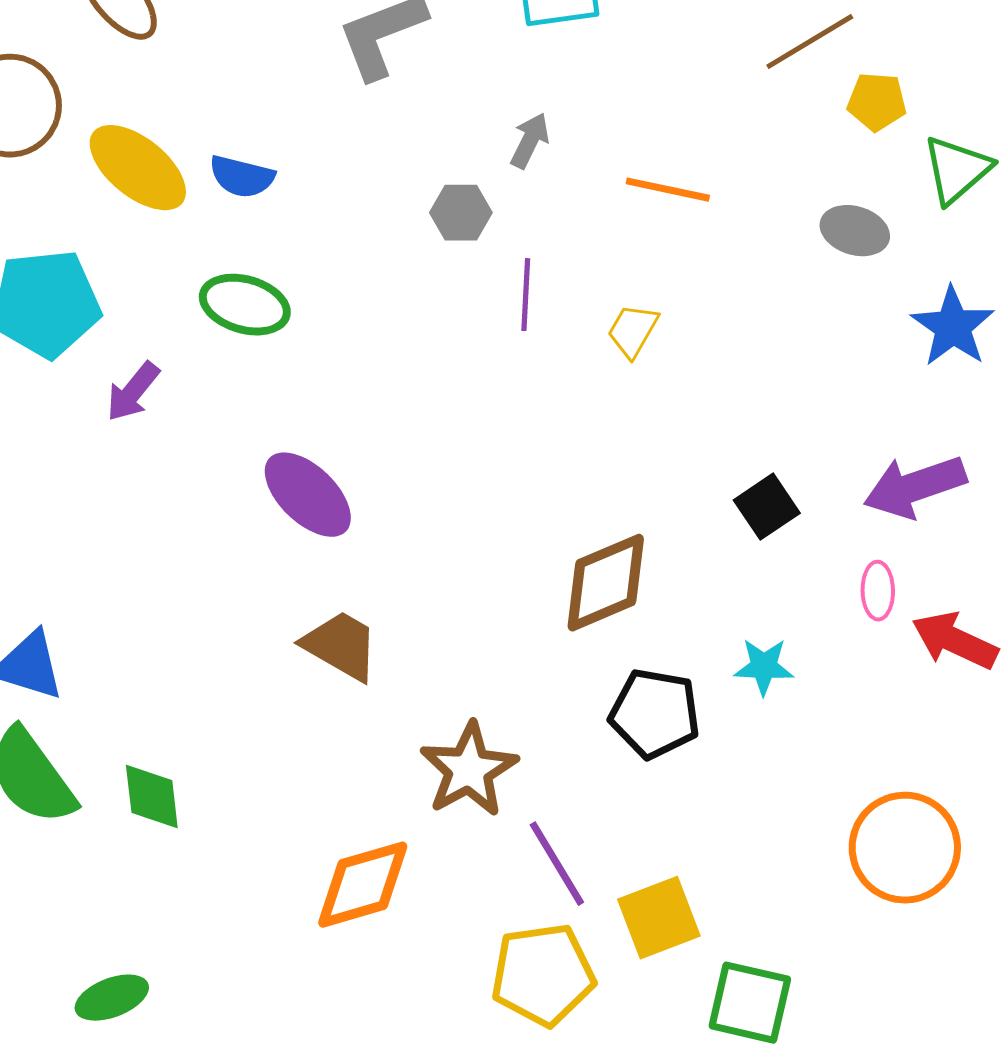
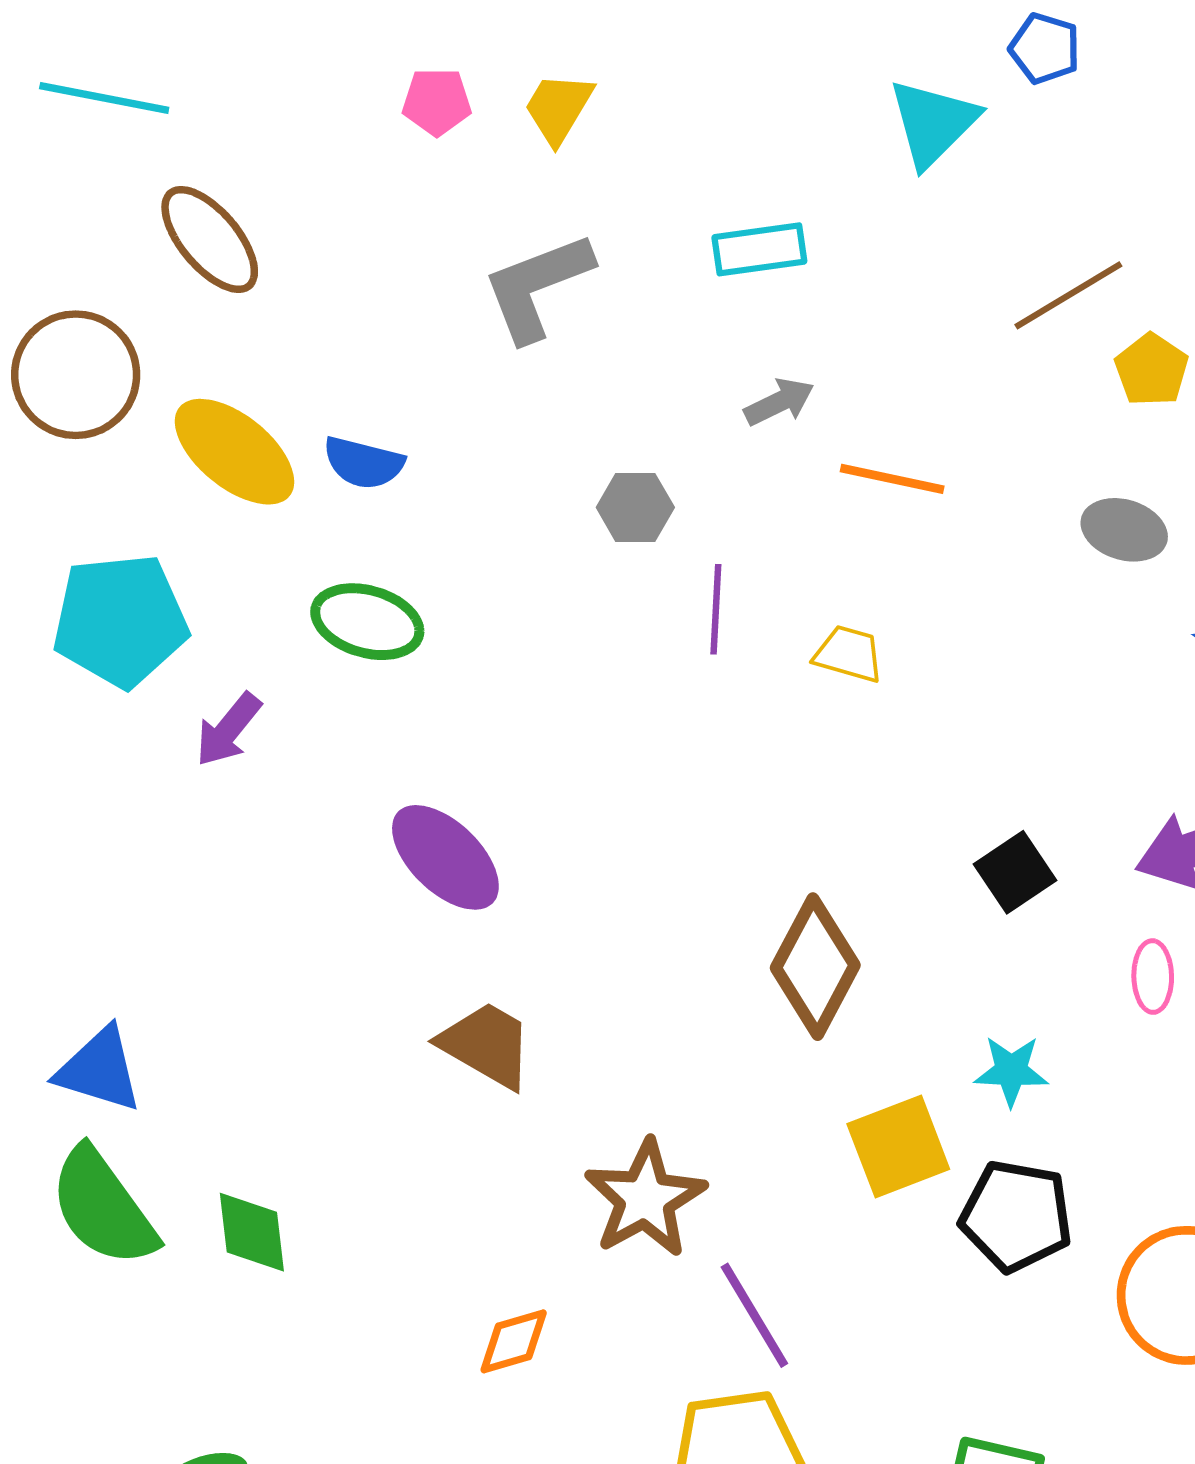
yellow pentagon: (877, 102) -> (1151, 370), turned 30
gray arrow: (530, 141) -> (779, 402), moved, turned 38
yellow trapezoid: (633, 331) -> (849, 654), turned 76
brown diamond: (606, 583) -> (815, 967), turned -39
black pentagon: (655, 714) -> (1016, 1216), moved
orange diamond: (363, 885) -> (514, 1341), size x0.6
yellow square: (659, 918) -> (898, 1147), moved

